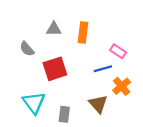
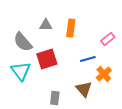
gray semicircle: (27, 49) -> (23, 42), size x1.5
pink rectangle: (118, 51) -> (108, 39), moved, turned -72
cyan triangle: (34, 103) -> (21, 71), moved

